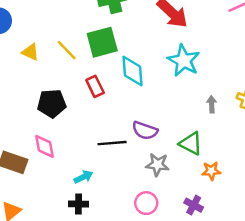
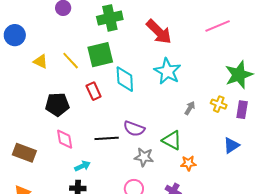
gray arrow: (212, 104) -> (190, 108), turned 32
pink diamond: (45, 146) -> (65, 139), moved

